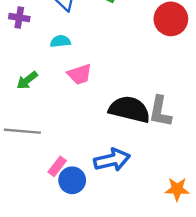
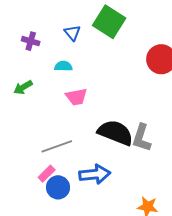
green arrow: (27, 80) -> (23, 87), moved
gray line: (22, 131) -> (57, 146), moved, turned -32

